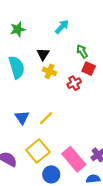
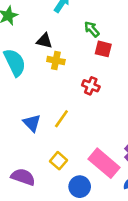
black triangle: (43, 54) -> (44, 41), turned -40
red cross: (74, 83) -> (91, 86), moved, turned -32
yellow square: (38, 151) -> (58, 161), size x0.6

